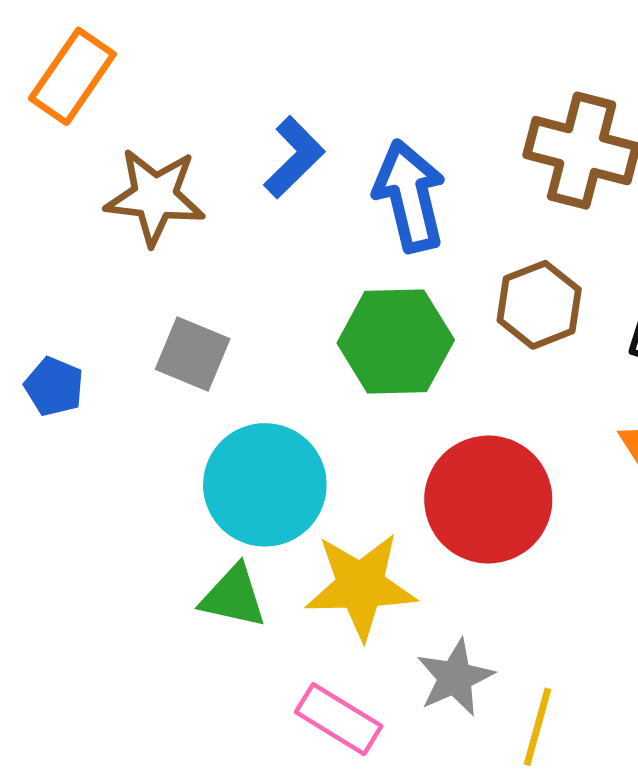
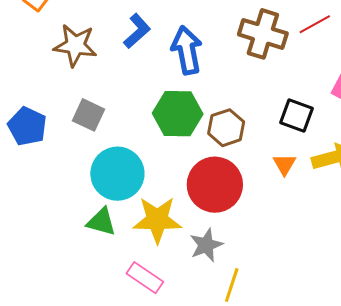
brown hexagon: (539, 305) -> (226, 128), moved
blue pentagon: (54, 387) -> (27, 126), size x1.5
gray star: (455, 678) -> (206, 245), moved

